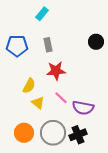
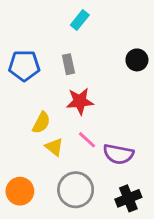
cyan rectangle: (42, 14) -> (80, 20), moved
orange circle: (24, 133) -> (20, 191), moved
black cross: (78, 135) -> (128, 198), moved

